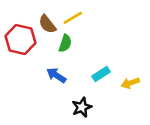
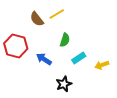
red hexagon: (20, 39) -> (16, 46), moved
green semicircle: (65, 43) -> (65, 40), moved

